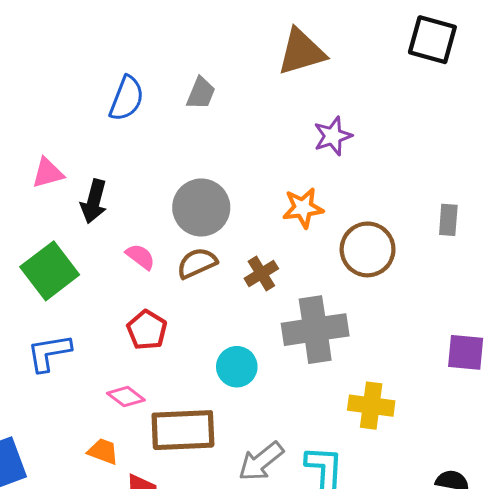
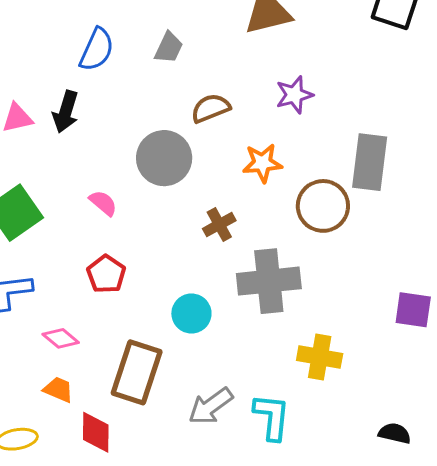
black arrow: (94, 201) -> (66, 112), moved
gray rectangle: (448, 220) -> (370, 162), moved, size x1.8
brown semicircle: (197, 263) -> (211, 108), moved
pink diamond: (126, 397) -> (61, 338), moved
brown rectangle: (183, 430) -> (137, 372), turned -72

